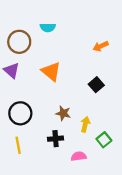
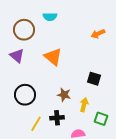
black square: (96, 85) -> (94, 79), moved, turned -32
green square: (104, 140) -> (101, 119), turned -32
yellow line: (18, 145) -> (36, 124), moved, turned 42

